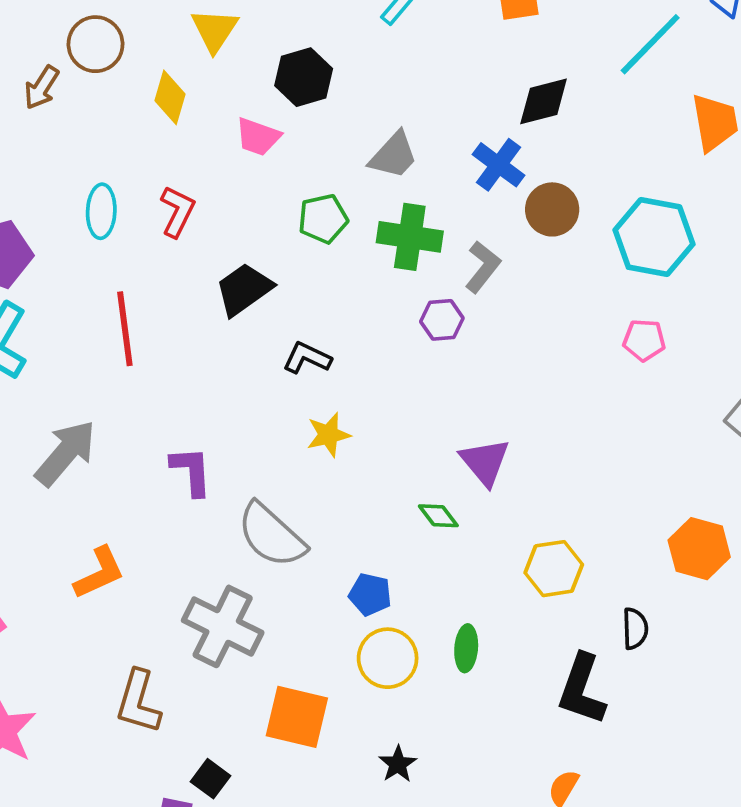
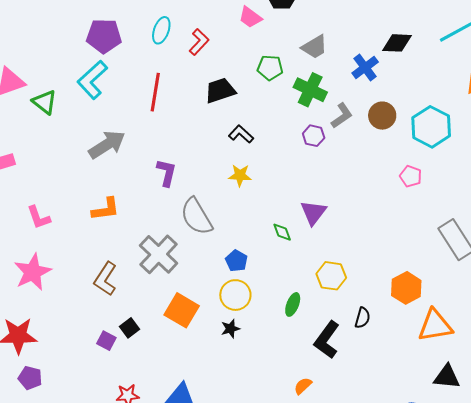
brown circle: (552, 209) -> (382, 116), moved
green ellipse: (466, 648) -> (293, 304), moved
black star: (398, 764) -> (230, 329), moved

